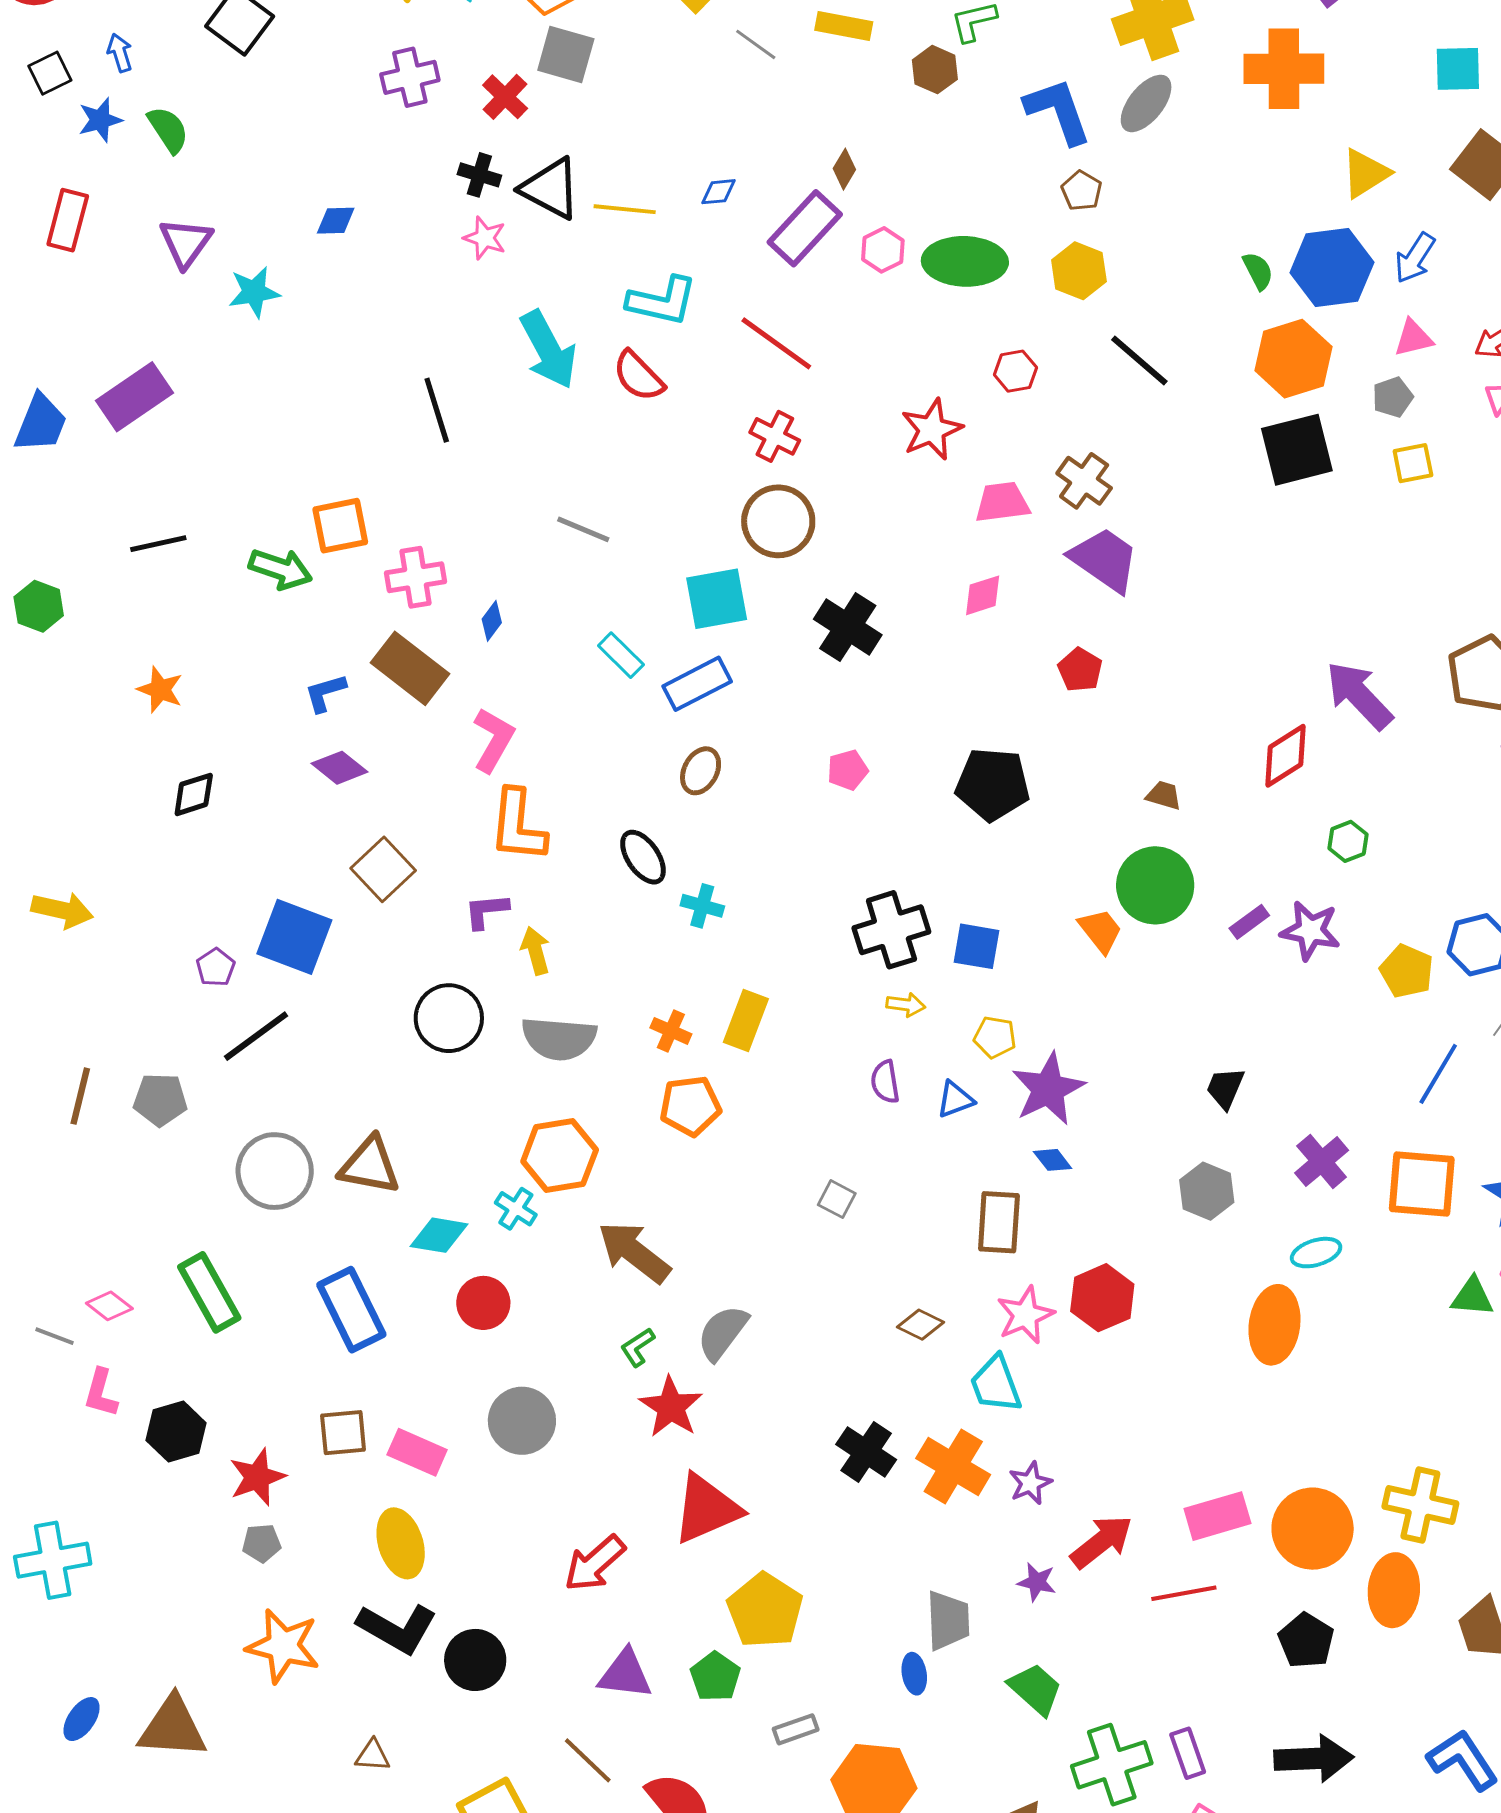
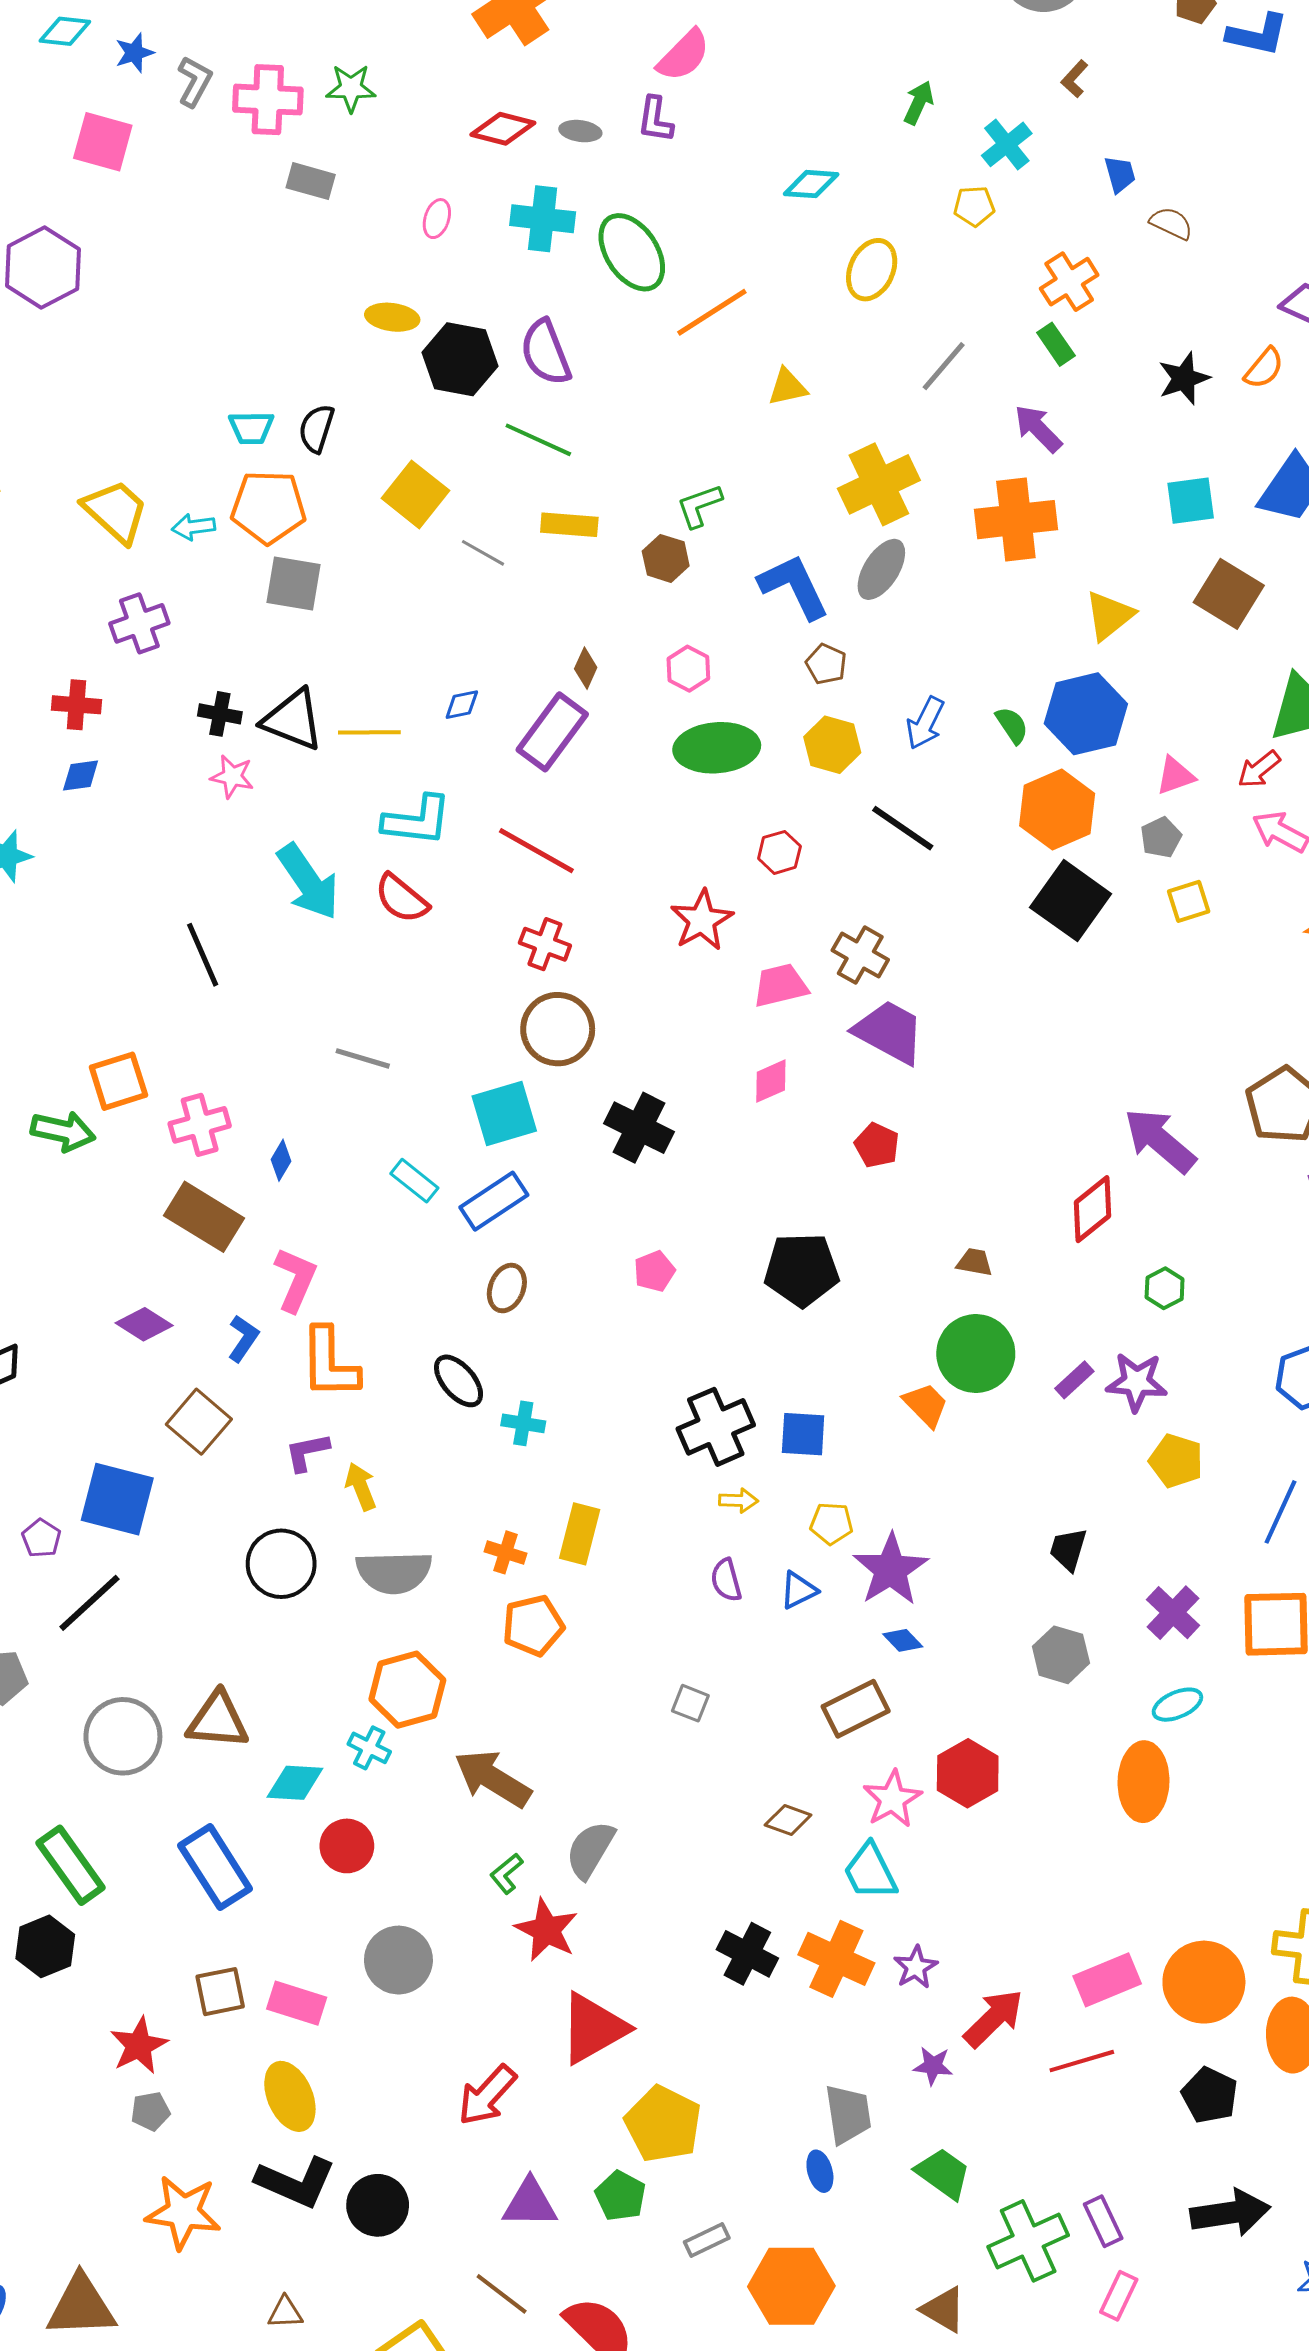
red cross: (505, 97) -> (77, 705), moved, turned -33
pink hexagon: (883, 250) -> (688, 669), moved
blue arrow: (1415, 258) -> (925, 723), moved
black square: (1297, 450) -> (1071, 901), turned -34
blue L-shape: (325, 693) -> (243, 1338), moved, turned 147
yellow pentagon: (1407, 971) -> (1176, 1461), moved
brown rectangle: (999, 1222) -> (856, 1709), turned 66
black hexagon: (176, 1432) -> (45, 1946), moved

